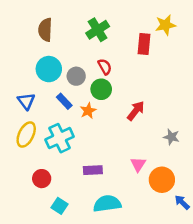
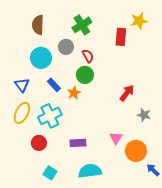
gray circle: (76, 76) -> (66, 47), moved
red arrow: (136, 111) -> (127, 93), moved
red circle: (42, 179) -> (39, 143), moved

